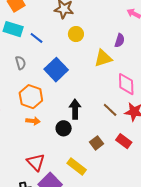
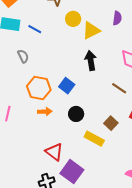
yellow triangle: (103, 58) -> (91, 30), moved
blue square: (56, 70) -> (67, 86), moved, size x0.7
black arrow: (75, 109) -> (91, 61), moved
yellow rectangle: (77, 166) -> (94, 139), moved

